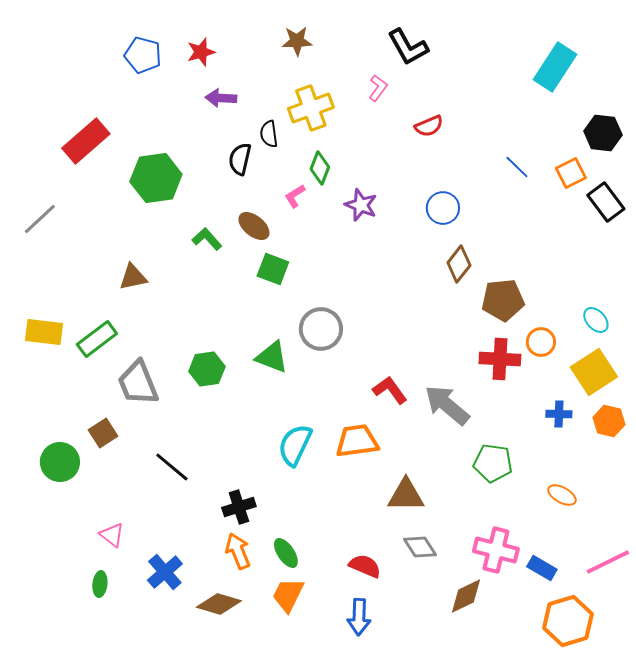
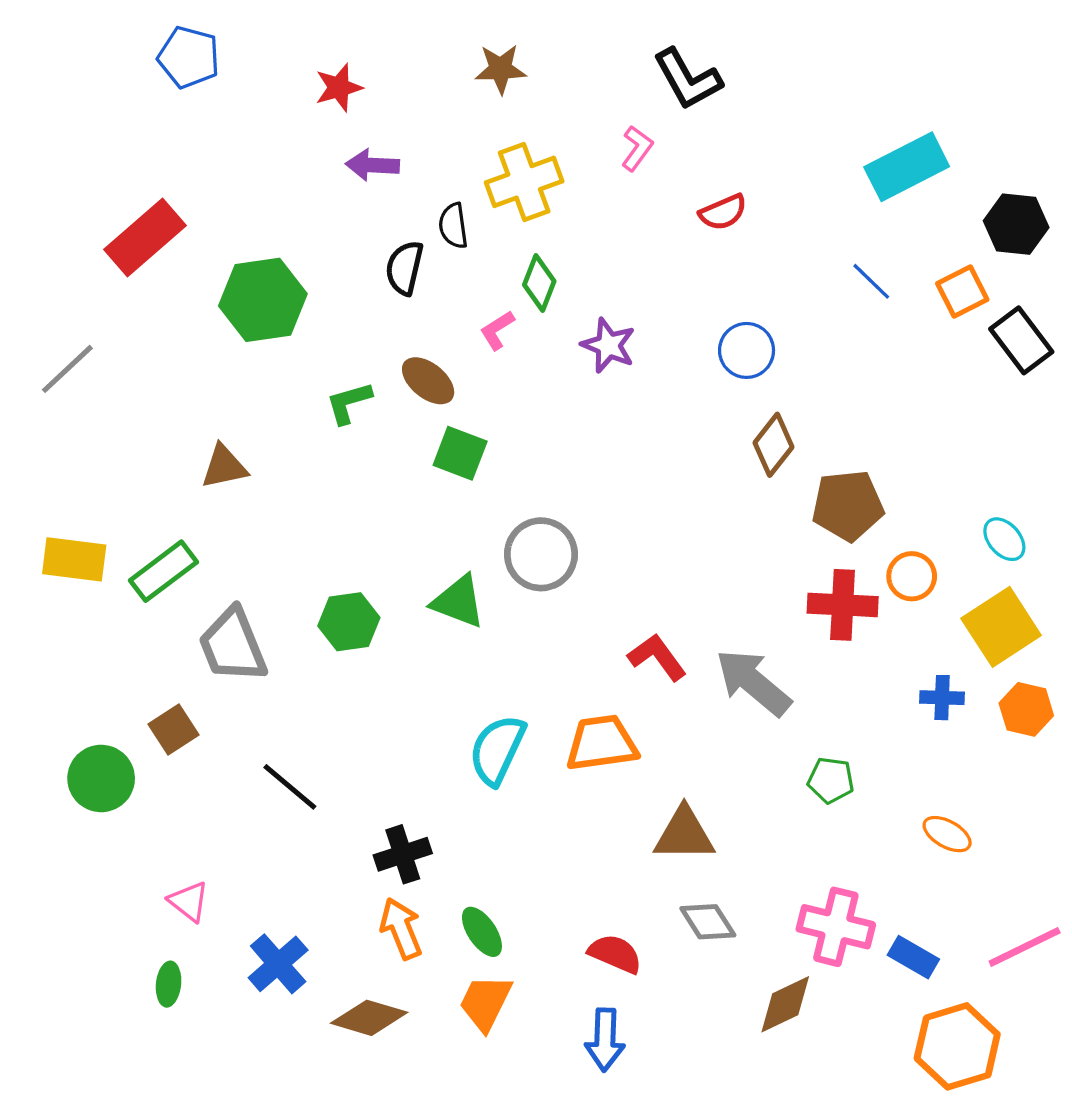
blue pentagon: (143, 55) -> (189, 57), moved
cyan rectangle: (555, 67) -> (907, 167), moved, turned 30
green L-shape: (207, 239) -> (349, 403), turned -64
green pentagon: (493, 463) -> (831, 780), size x0.7

